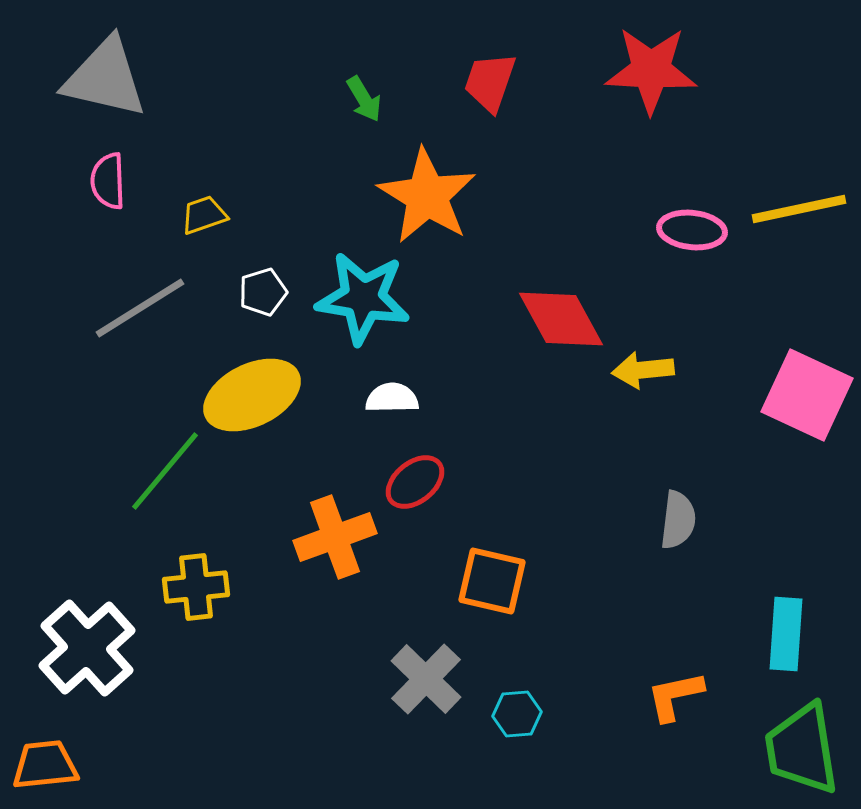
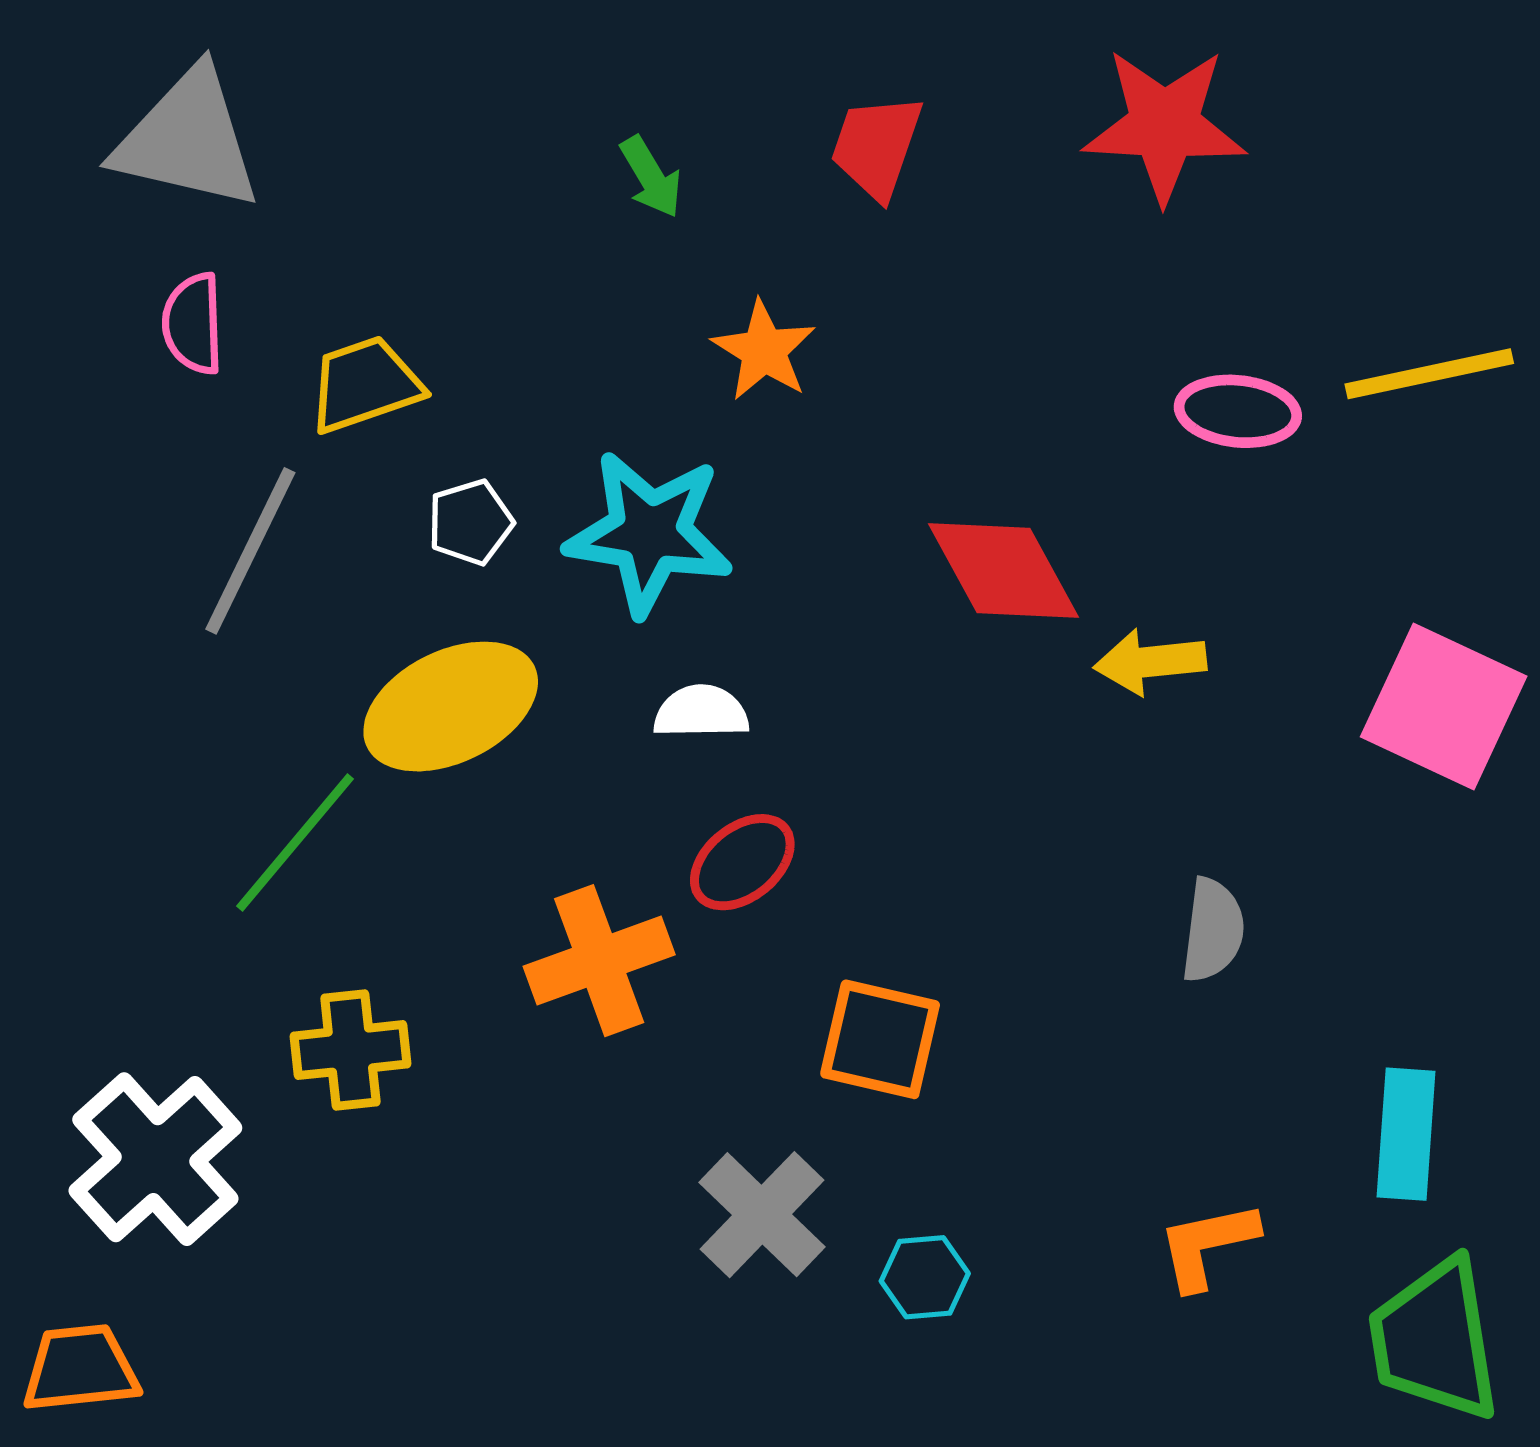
orange star: (427, 196) -> (764, 350), size x0.6
yellow trapezoid: (204, 215) -> (365, 384), size x1.4
gray line: (140, 308) -> (250, 551), turned -32

